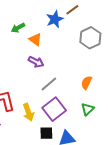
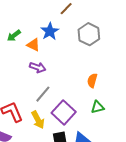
blue star: (55, 19) -> (50, 31), moved
gray line: (49, 84) -> (43, 94), moved
green triangle: (87, 109) -> (97, 107), turned 40

